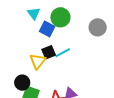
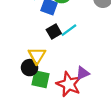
yellow triangle: (38, 61) -> (37, 56), moved

